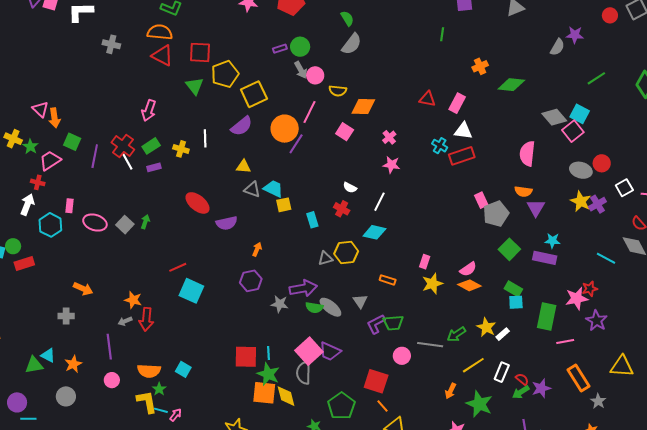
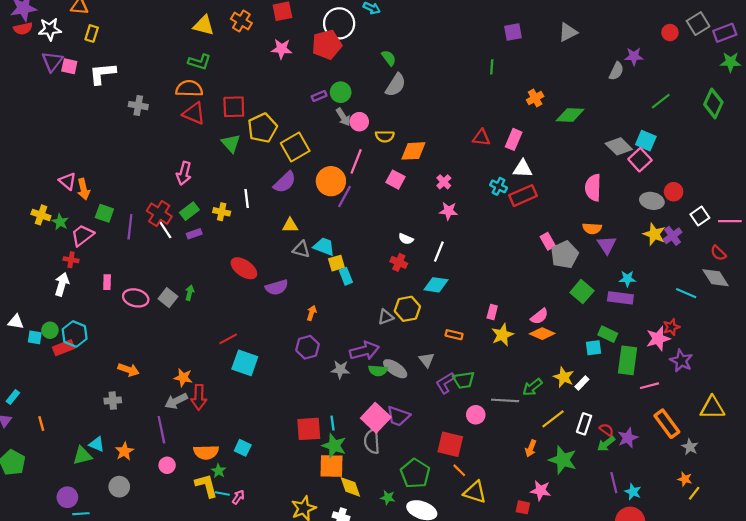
cyan rectangle: (312, 220) -> (346, 276), moved
cyan hexagon: (50, 225) -> (75, 334), moved
green rectangle: (513, 289) -> (608, 334), moved
gray arrow: (125, 321) -> (176, 401), size x1.5
yellow diamond: (286, 396) -> (350, 487), moved

